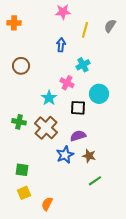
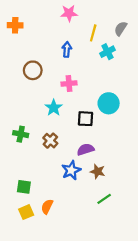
cyan cross: (83, 65) -> (107, 52), moved
brown circle: (21, 66) -> (33, 70), moved
pink cross: (67, 83) -> (69, 84), moved, turned -32
brown cross: (46, 128) -> (50, 141), size x0.6
orange semicircle: (47, 204) -> (47, 207), moved

